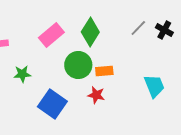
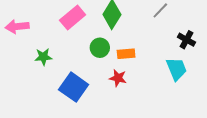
black cross: (164, 30) -> (187, 40), moved
green circle: (78, 65) -> (100, 48), size x0.7

